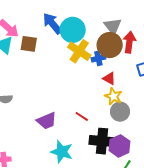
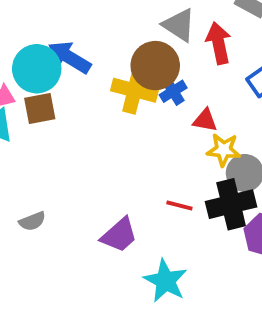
cyan circle: (73, 30) -> (37, 69), moved
brown circle: (110, 45) -> (155, 66), moved
black cross: (102, 141) -> (231, 204), moved
cyan star: (62, 152) -> (166, 281), turned 30

